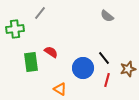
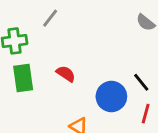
green rectangle: (31, 62) -> (23, 78), moved

